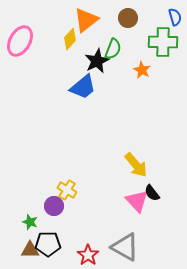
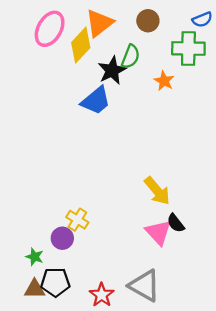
blue semicircle: (175, 17) -> (202, 20), turned 84
yellow diamond: (70, 39) -> (81, 45), size x1.4
pink ellipse: (20, 41) -> (50, 29), moved

